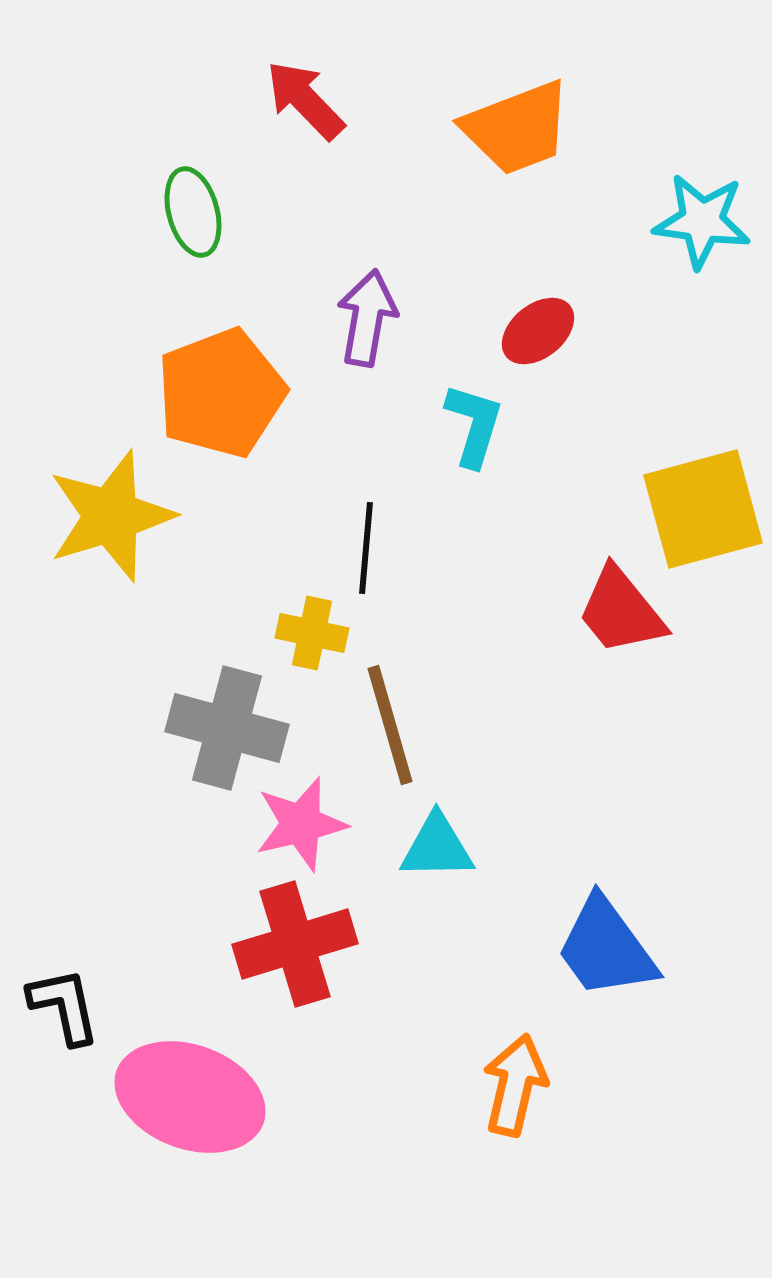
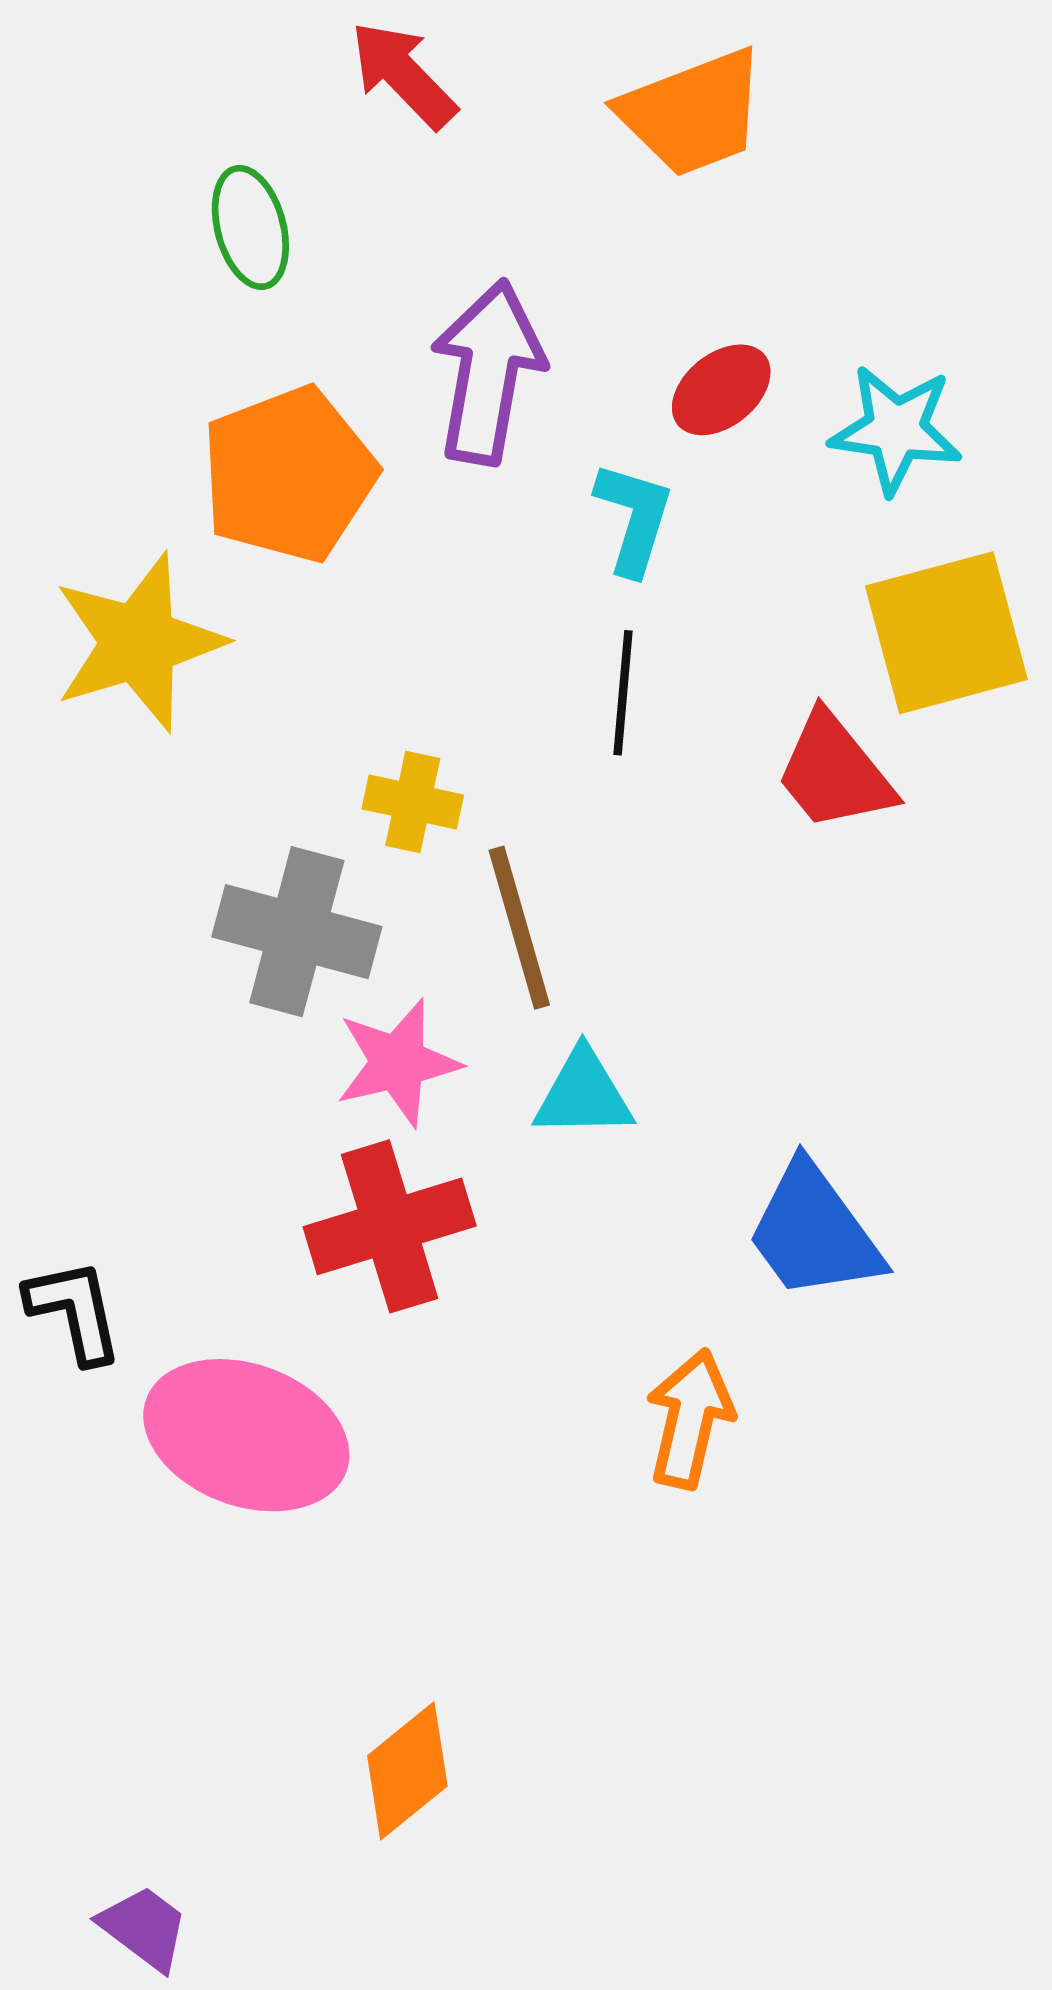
cyan star: (702, 221) -> (896, 429), moved
purple arrow: (367, 318) -> (488, 372), size x1.4
black line: (366, 548) -> (623, 693), moved

